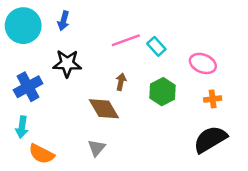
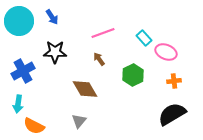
blue arrow: (63, 21) -> (52, 17), turned -49
cyan rectangle: (156, 46) -> (144, 38), moved
brown arrow: (121, 82) -> (99, 59), moved, turned -48

